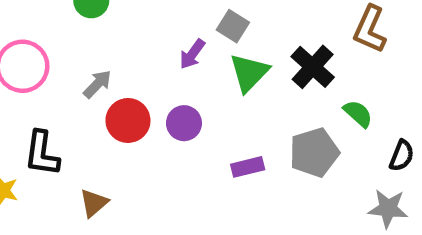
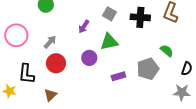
purple arrow: (192, 54) -> (84, 27), moved
black cross: (313, 67) -> (140, 17), moved, turned -36
green triangle: (249, 73) -> (109, 42), moved, turned 36
red circle: (128, 120) -> (56, 63), moved

